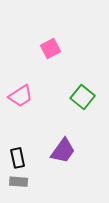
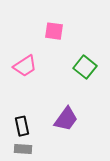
pink square: (51, 49) -> (54, 31), moved, turned 36

